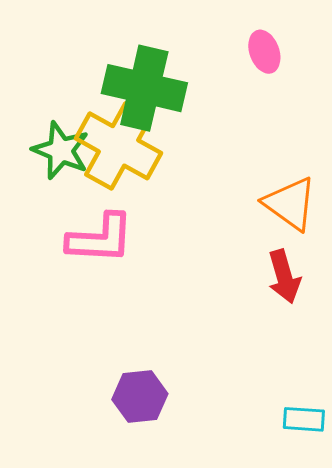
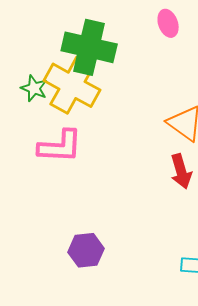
green star: (61, 150) -> (34, 88), size x0.7

